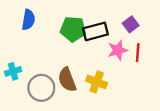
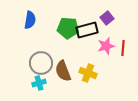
purple square: (131, 24) -> (107, 18), moved
cyan cross: (13, 71) -> (39, 83), moved
gray circle: (41, 88) -> (41, 63), moved

